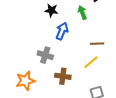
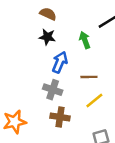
brown line: (97, 44) -> (89, 77), moved
gray cross: (45, 55) -> (53, 90), moved

